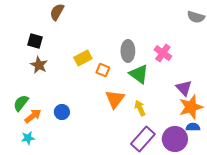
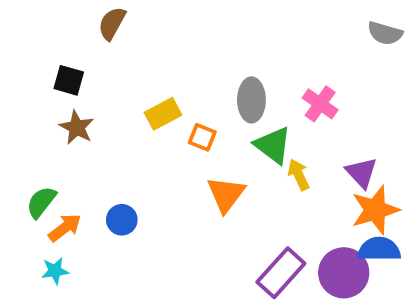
yellow arrow: (140, 108) -> (299, 175), moved
blue semicircle: (193, 127) -> (379, 249), size x1.5

